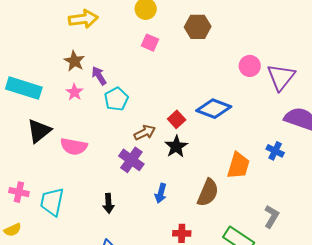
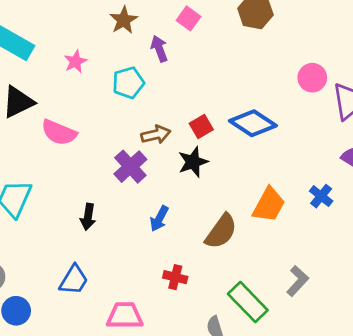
brown star: (74, 61) -> (124, 20), moved
purple arrow: (99, 76) -> (159, 49), moved

